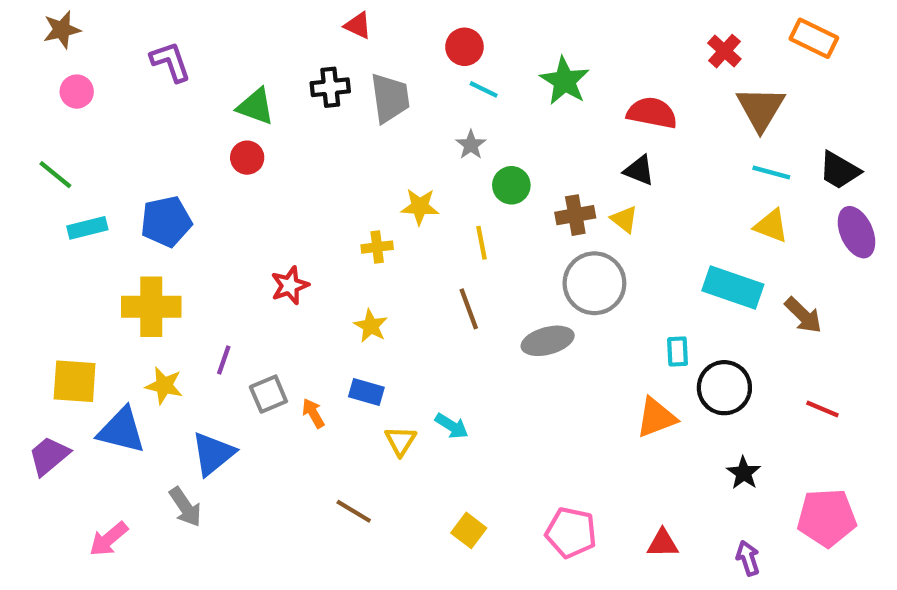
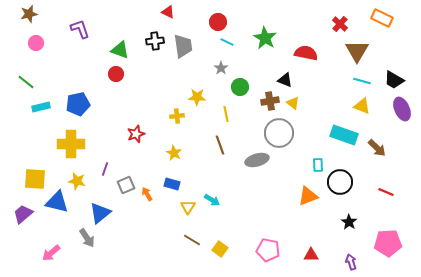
black triangle: (639, 170) -> (285, 80), moved
brown line: (354, 511) -> (192, 240), moved

